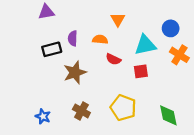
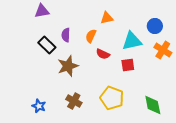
orange triangle: (118, 20) -> (107, 18), turned 48
orange semicircle: (100, 39) -> (91, 36), turned -72
black rectangle: (52, 49) -> (47, 45), turned 60

